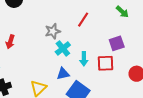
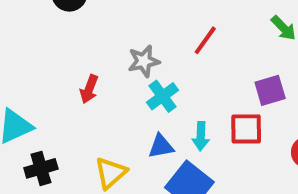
red arrow: (10, 42) -> (89, 89), moved
cyan arrow: (84, 59) -> (201, 136), moved

